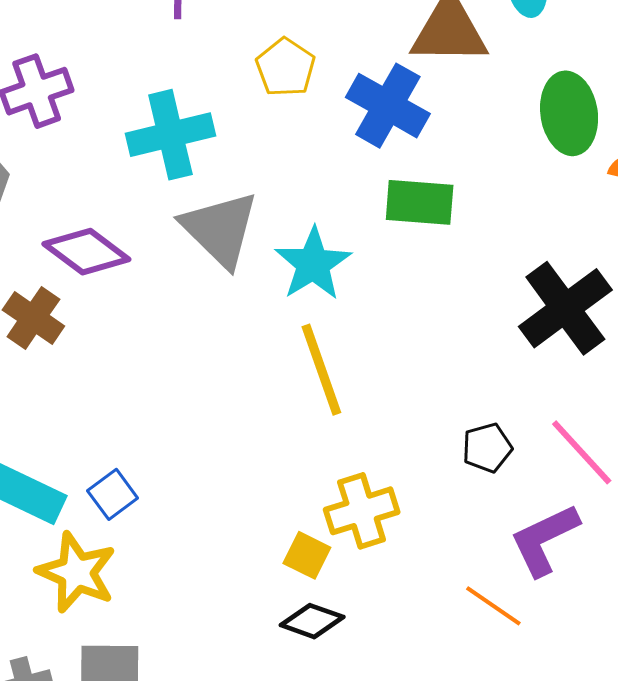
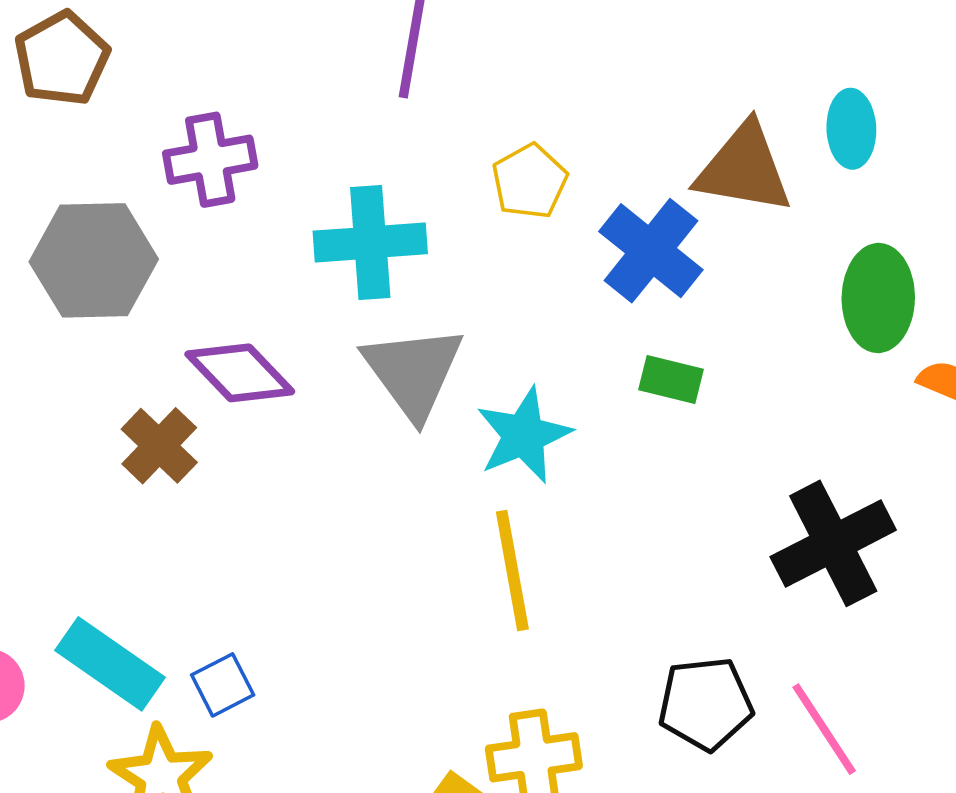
green rectangle: (420, 202) -> (671, 380), size x0.7
black pentagon: (487, 448) -> (705, 704), size x1.5

